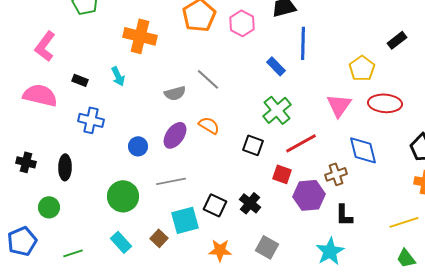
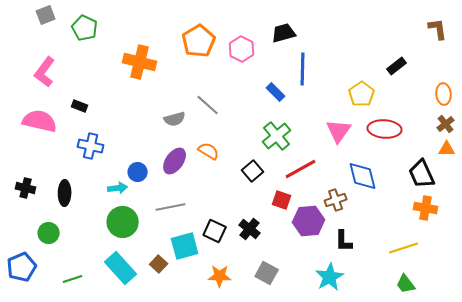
cyan arrow: (118, 76) -> (118, 188), moved, turned -72
black square: (253, 145) -> (253, 171), turned 30
cyan rectangle: (121, 242) -> (121, 268), size x1.5

